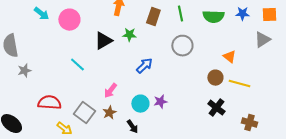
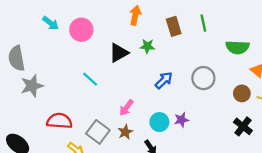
brown rectangle: (153, 17) -> (174, 26), turned -36
green semicircle: (213, 17) -> (237, 47), moved
gray circle: (182, 46) -> (203, 78), moved
gray star: (24, 71) -> (32, 86), size x1.5

